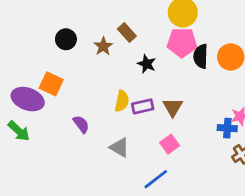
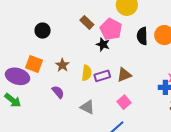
pink pentagon: (182, 42) -> (111, 29), moved, turned 30
brown star: (103, 46) -> (62, 65), moved
brown triangle: (173, 107) -> (124, 75), turned 42

